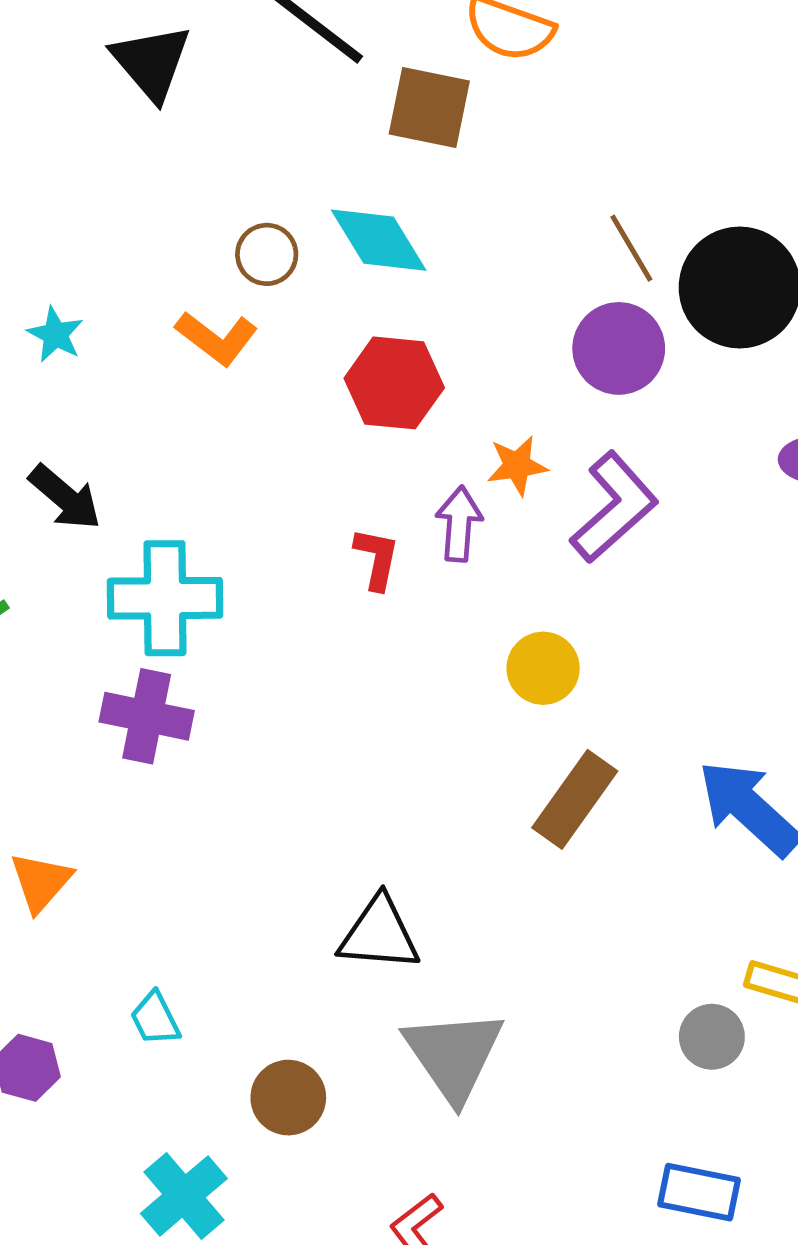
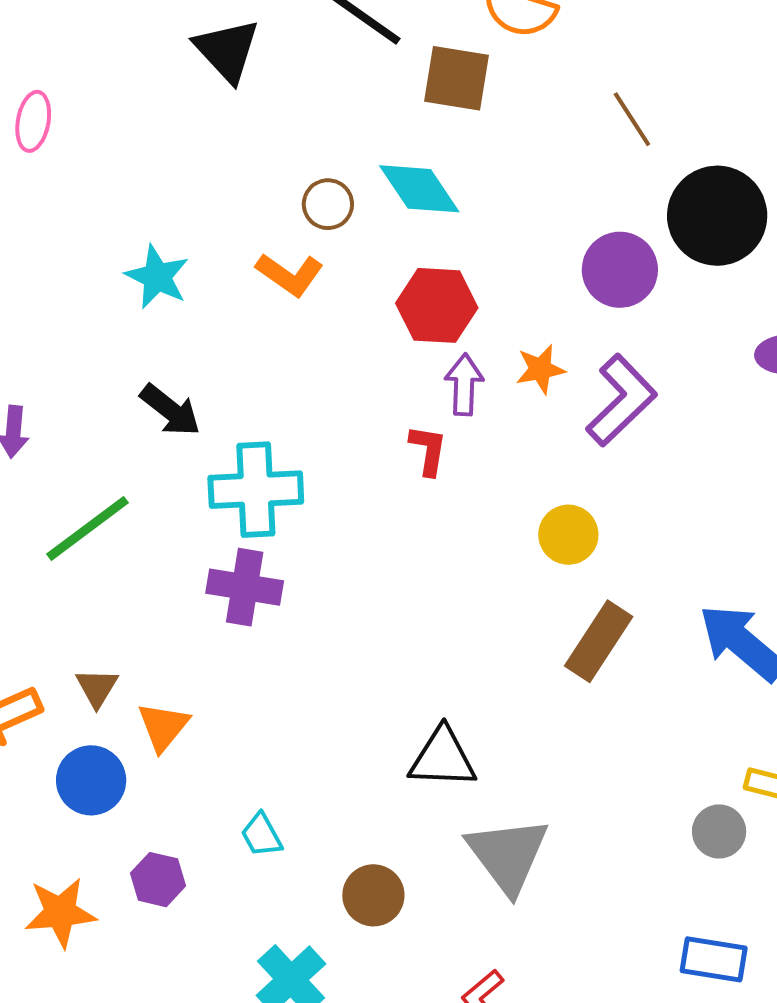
brown line: (631, 248) -> (632, 119), moved
cyan star: (55, 335) -> (157, 277), size x1.4
purple arrow: (459, 524) -> (464, 385), moved

